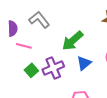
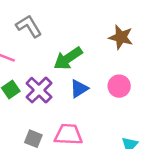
purple cross: (53, 68) -> (39, 90), turned -30

